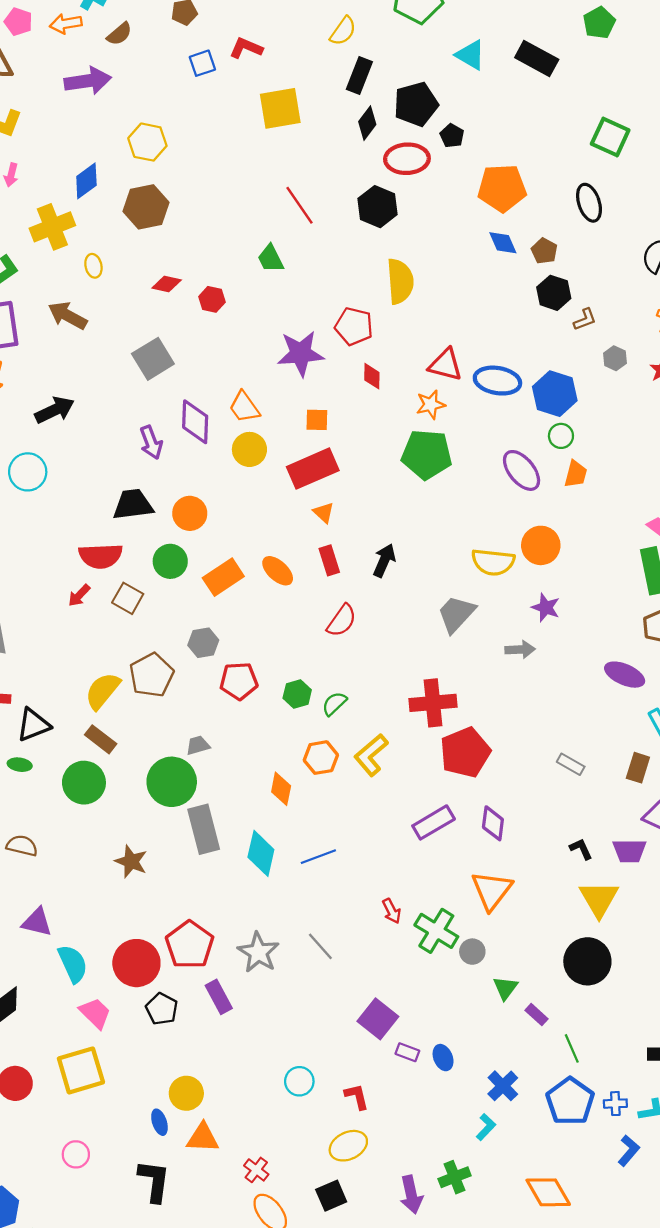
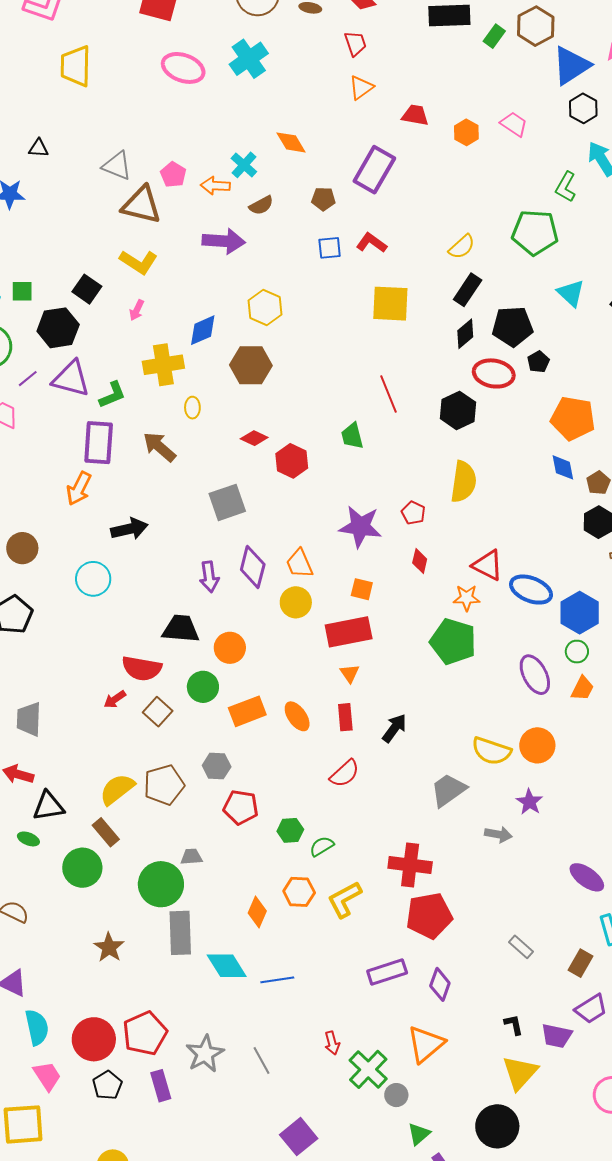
red hexagon: (212, 299) -> (292, 461), size x1.4
red pentagon: (354, 326) -> (413, 513), size x0.7
cyan diamond: (261, 853) -> (227, 966), turned -57

